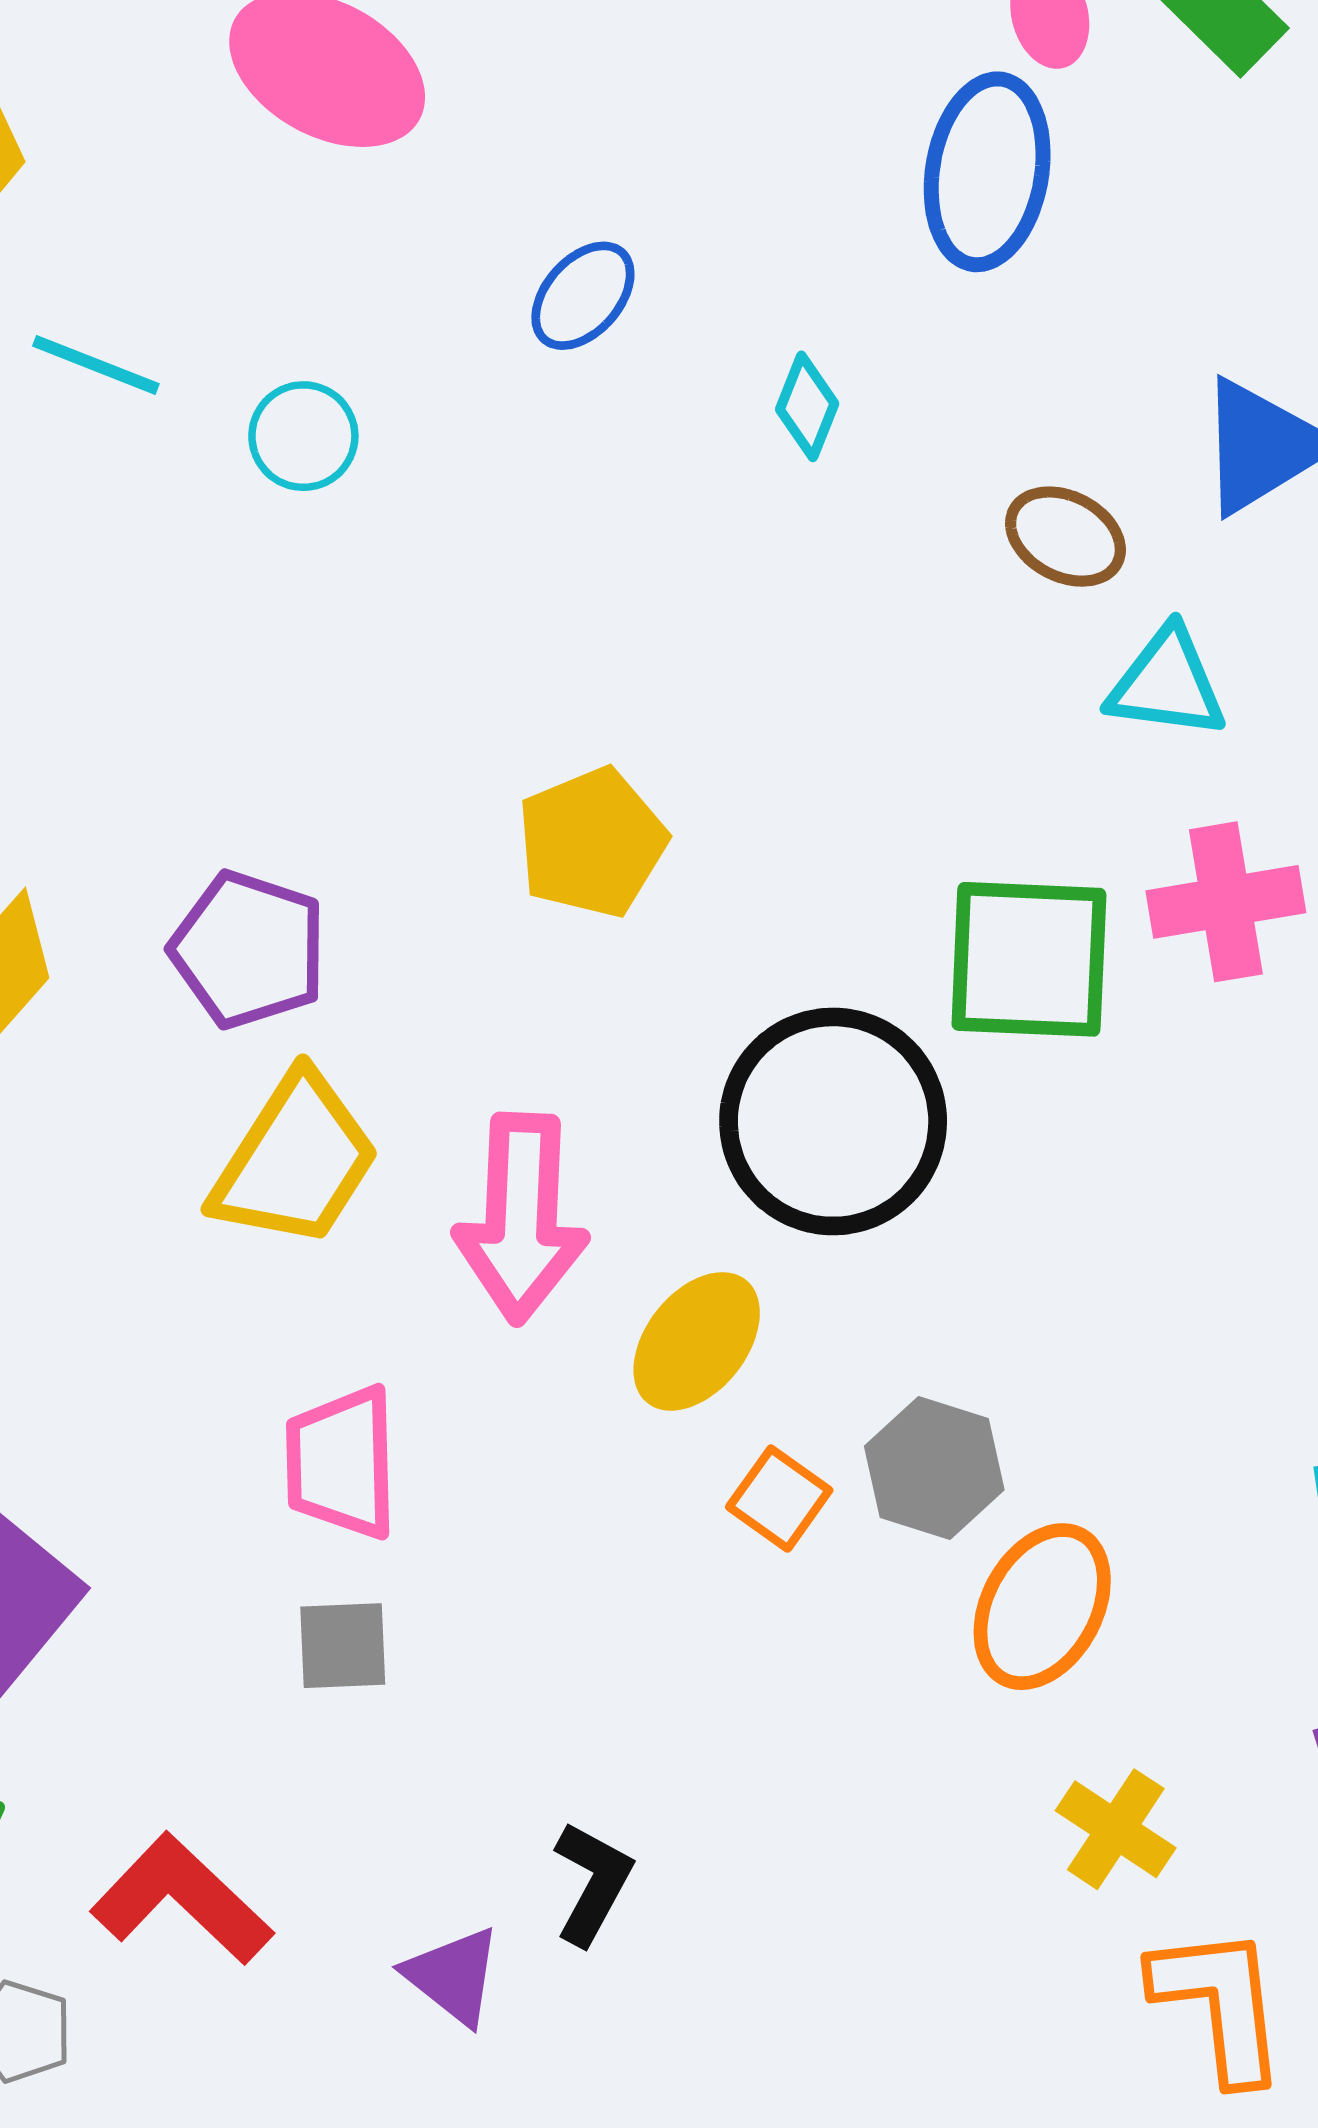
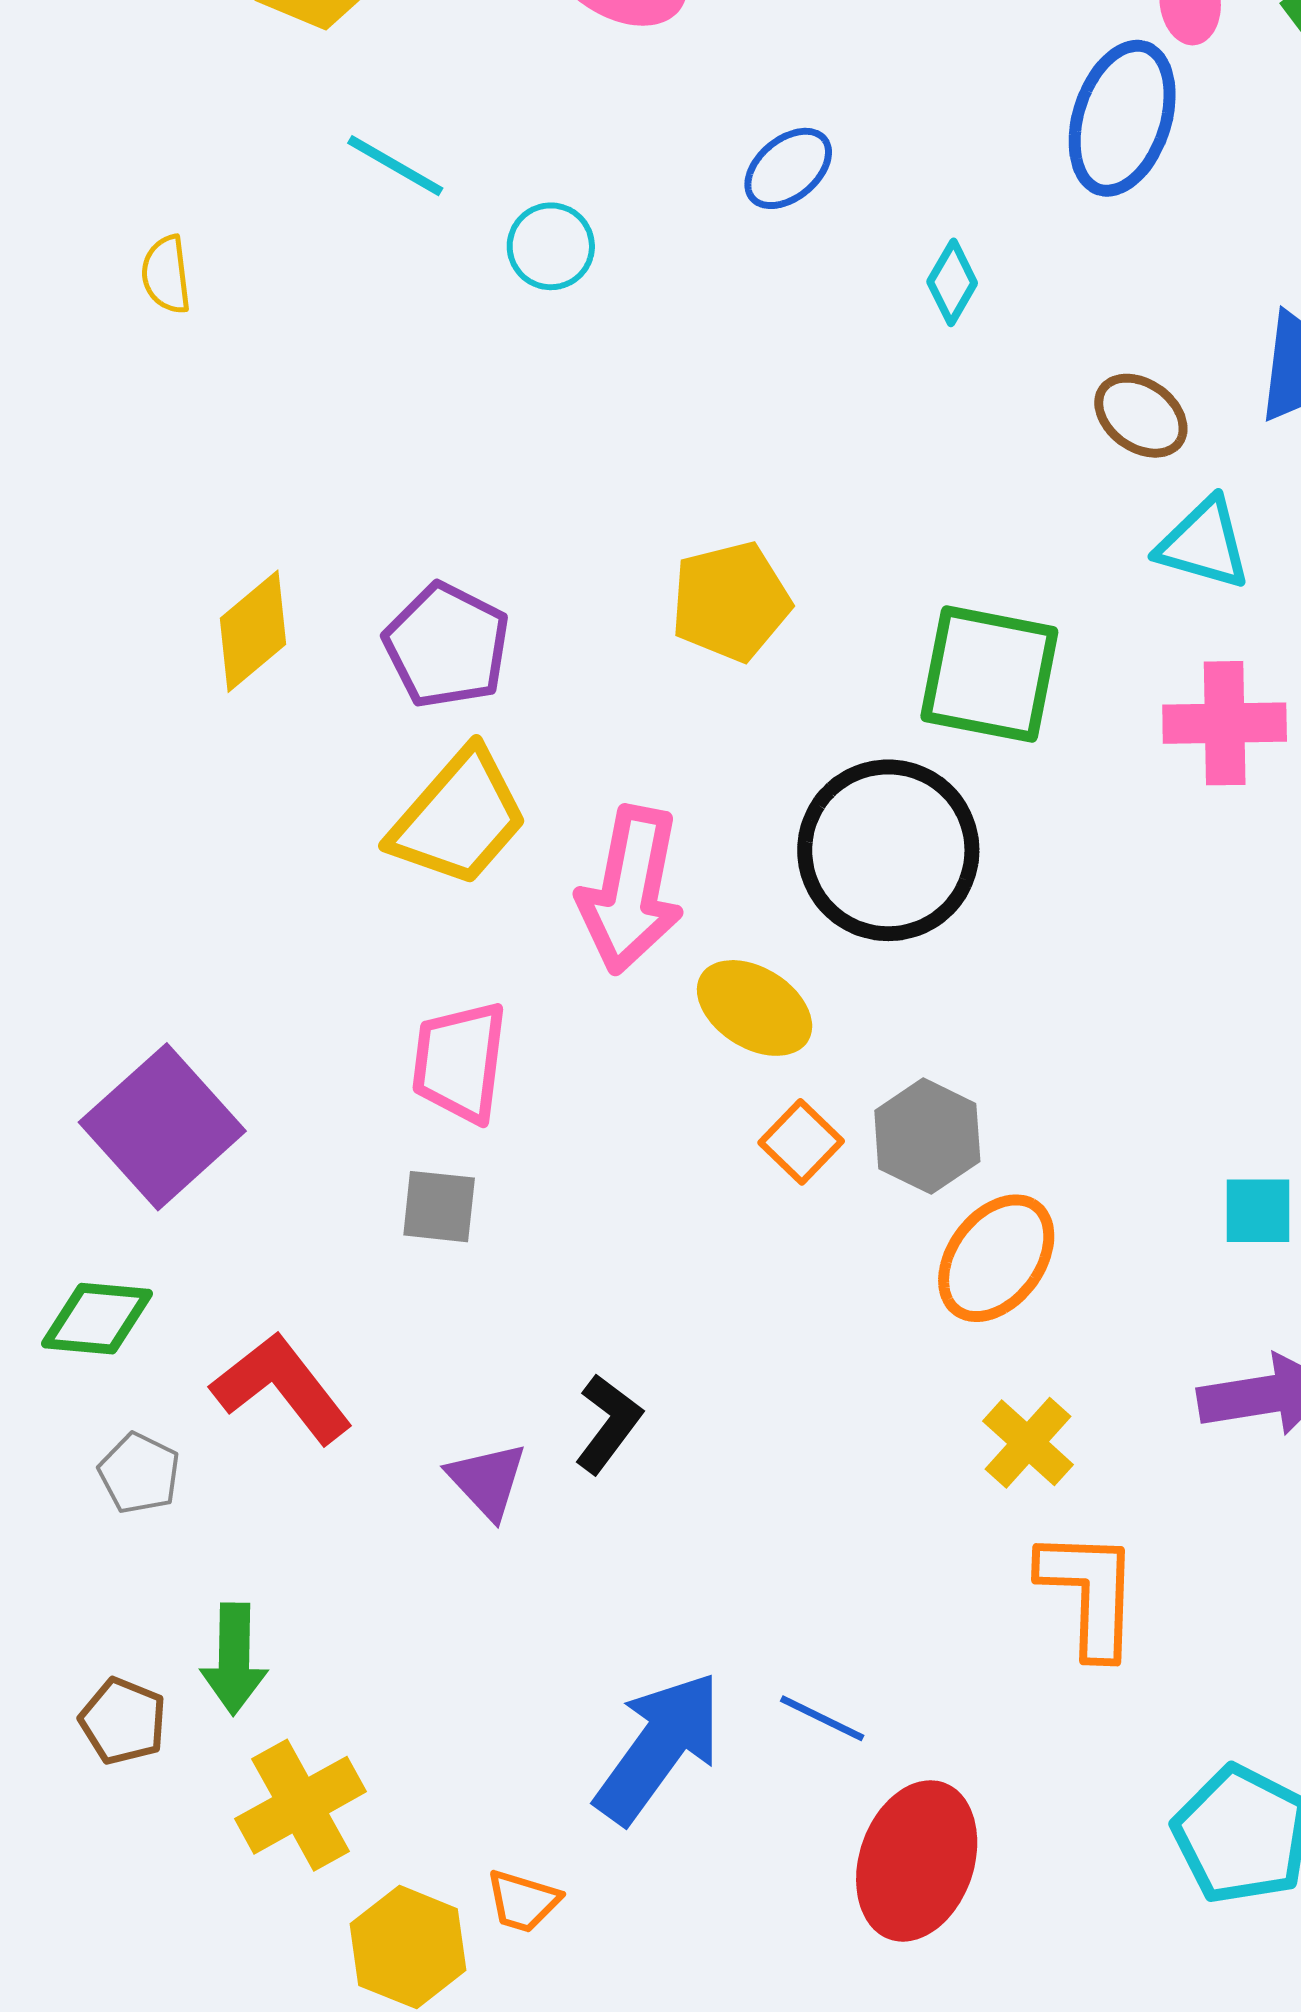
green square: (1029, 959) -> (989, 674), moved
yellow ellipse: (697, 1341) -> (755, 1008), turned 75

